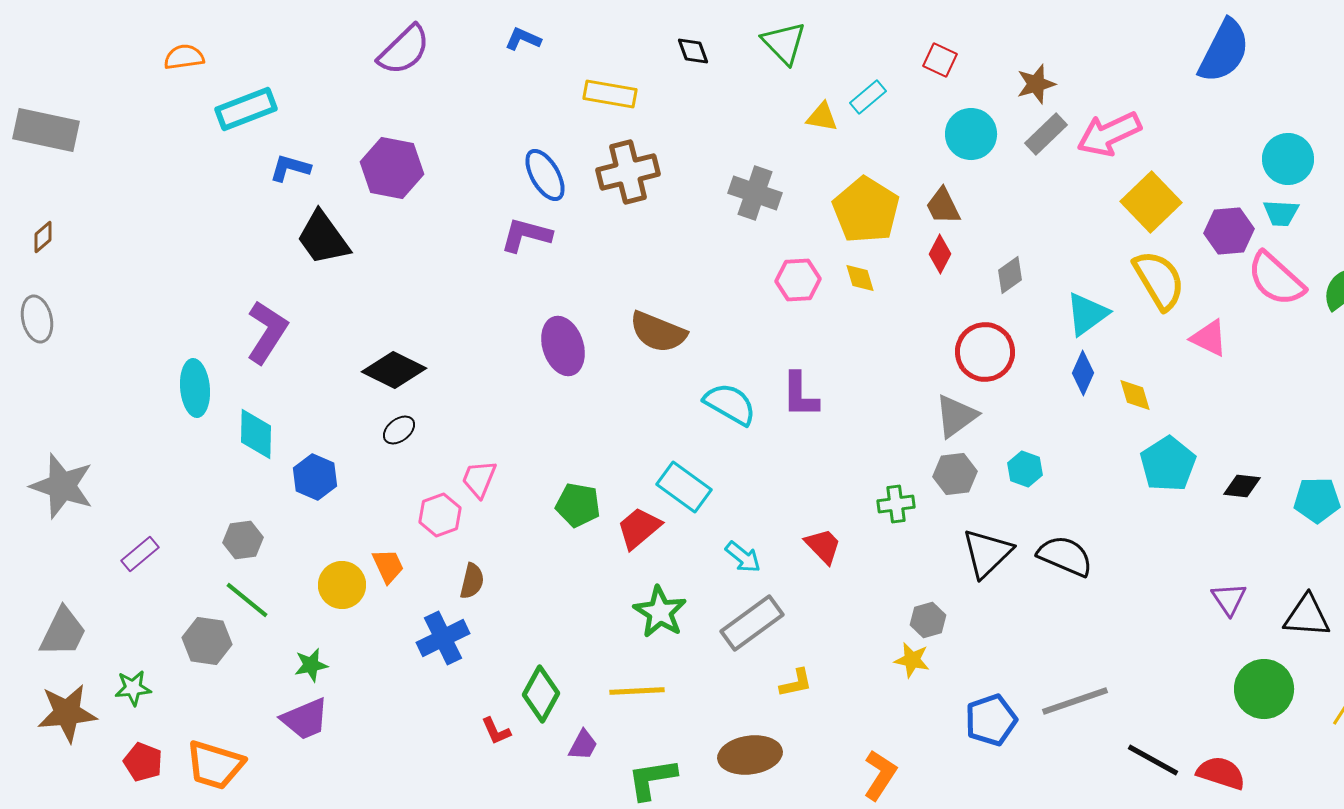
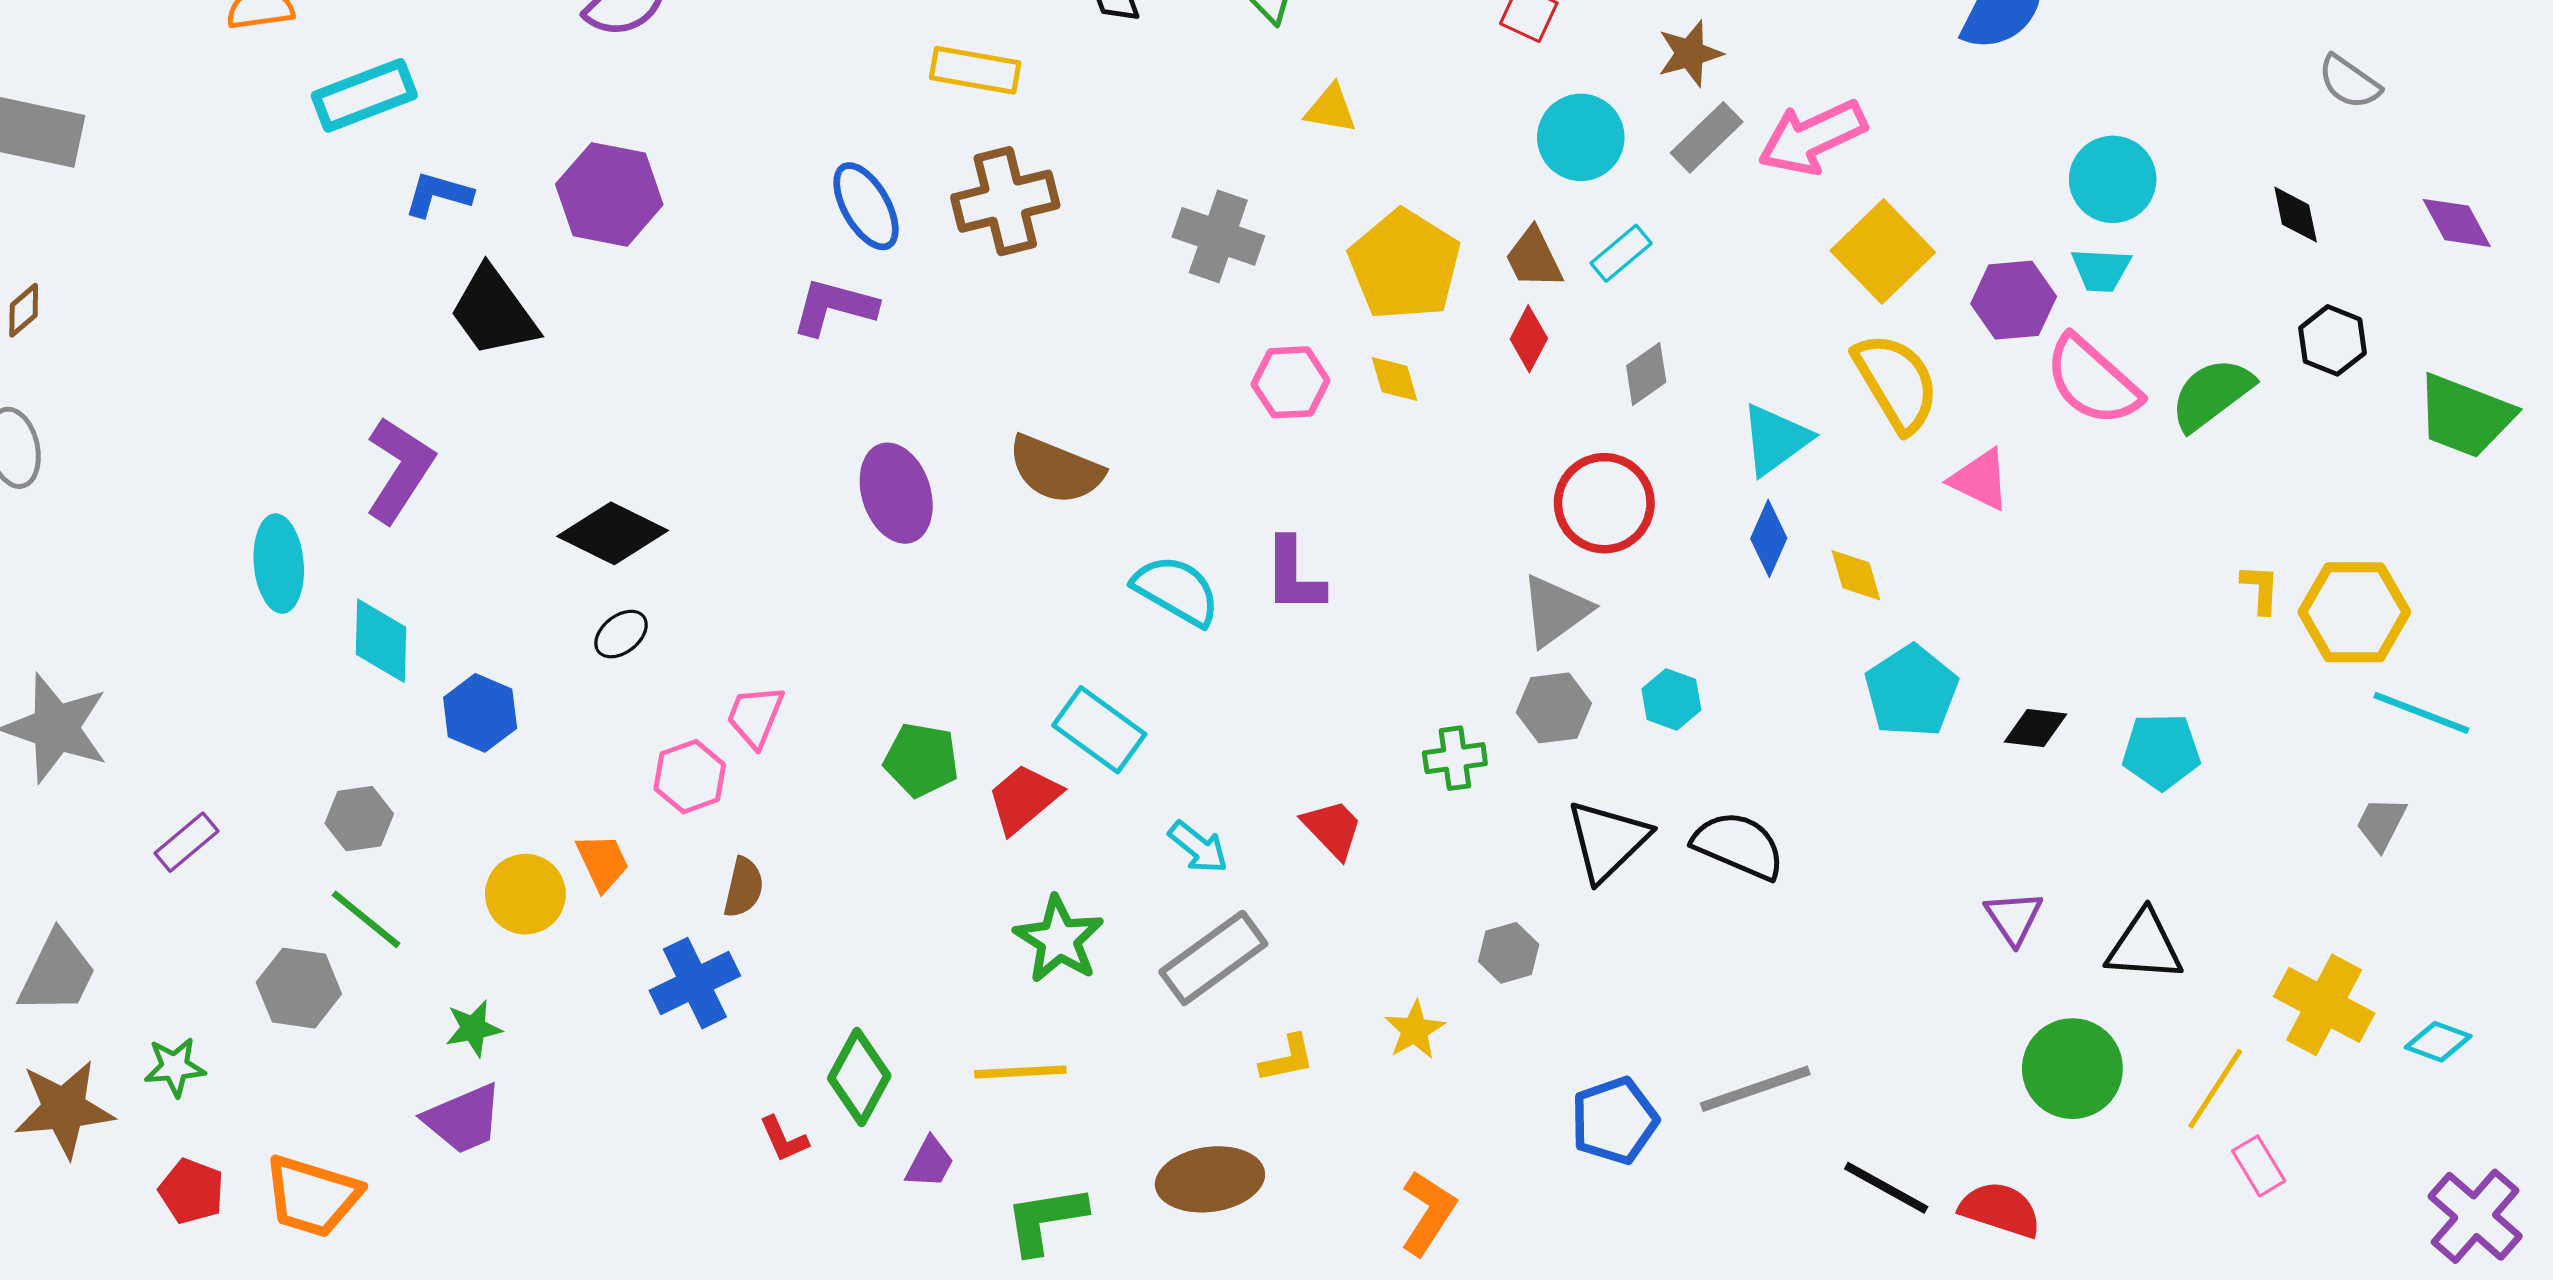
cyan rectangle: (868, 97) -> (1621, 253), moved
yellow star: (912, 660) -> (1415, 1030), moved, turned 30

